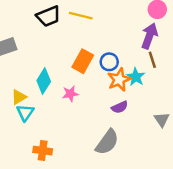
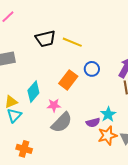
blue circle: (109, 62) -> (92, 69), moved
cyan star: (136, 77) -> (108, 114), moved
orange star: (119, 80) -> (107, 135), moved
gray semicircle: (107, 142) -> (62, 122), moved

